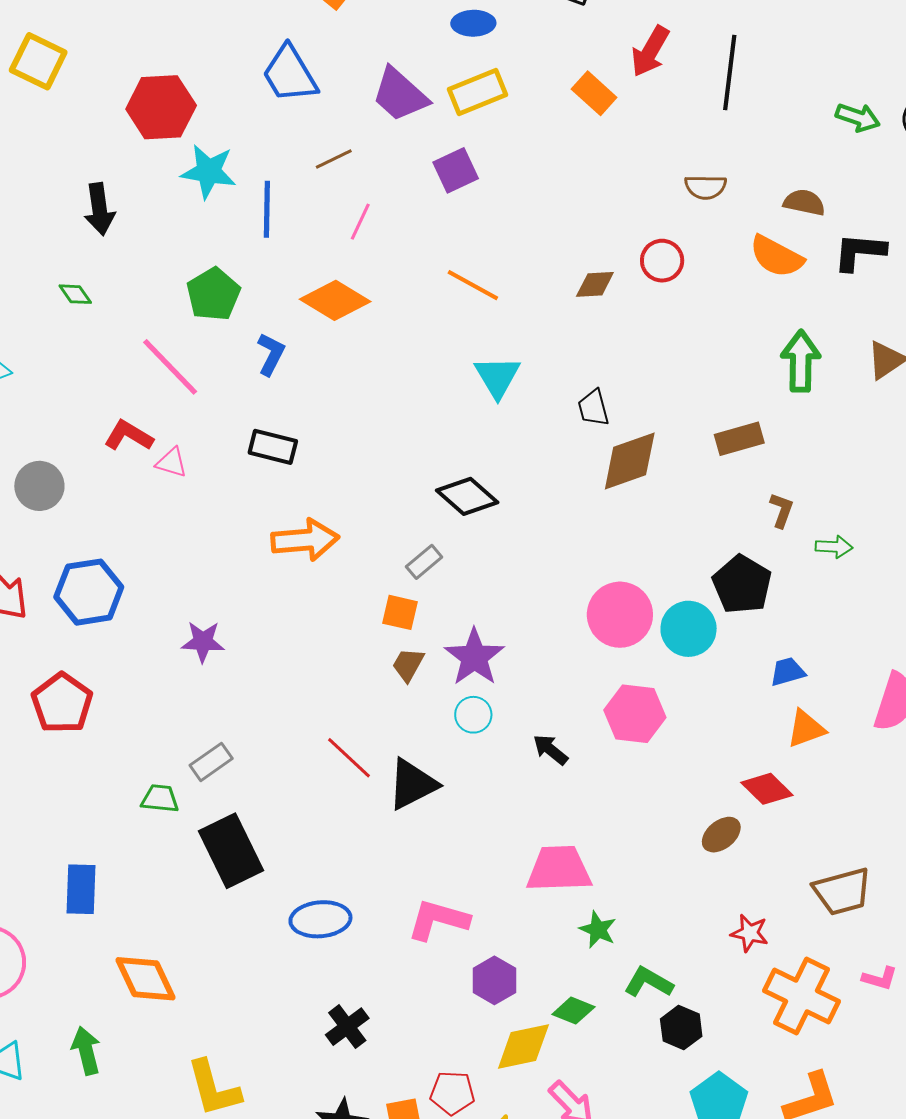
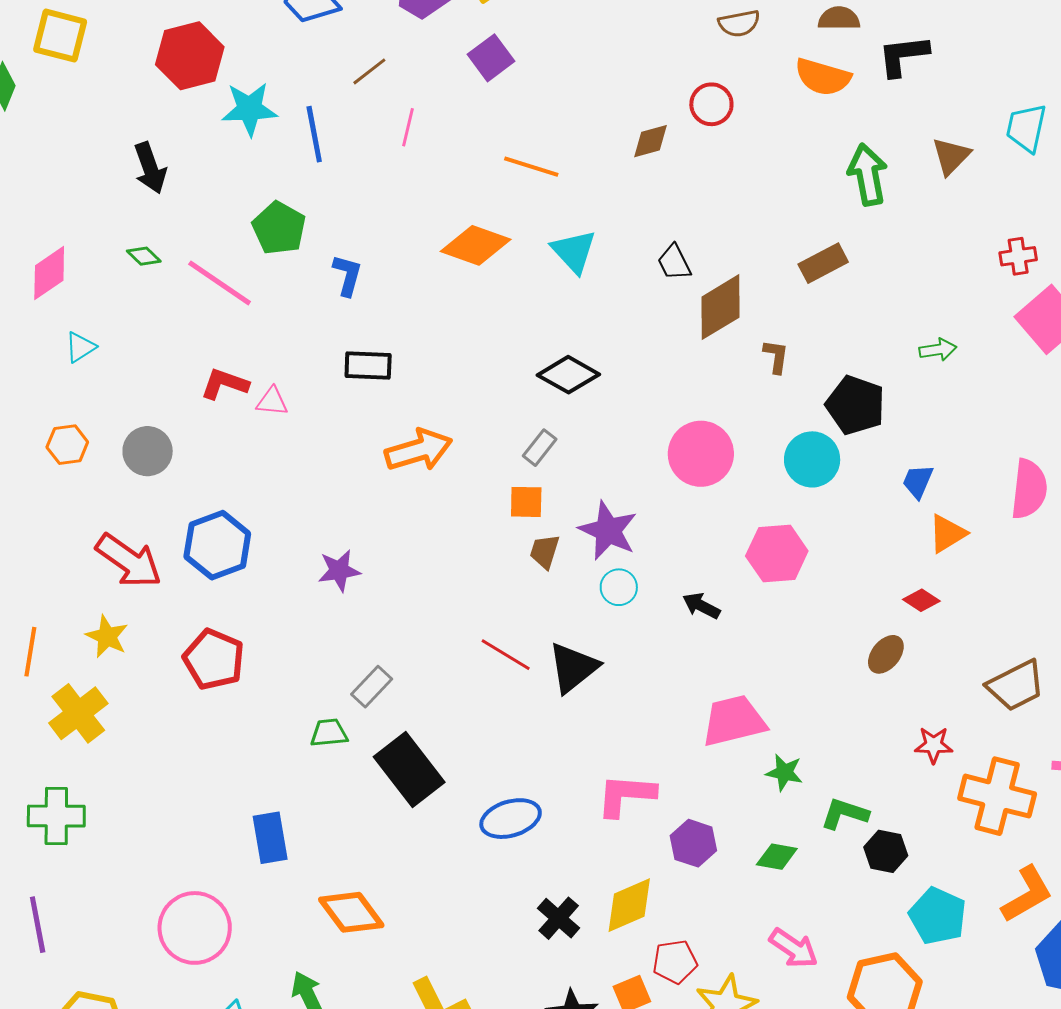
orange diamond: (335, 300) -> (476, 245), moved
pink line: (170, 367) -> (220, 283), moved
brown L-shape: (782, 510) -> (776, 356), moved
pink circle: (620, 615) -> (701, 454), moved
blue trapezoid: (788, 672) -> (918, 481), turned -39
red diamond: (767, 789) -> (921, 600), size x0.7
yellow diamond: (523, 1046) -> (629, 905), moved

